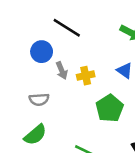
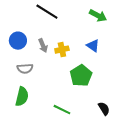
blue circle: (42, 52) -> (18, 41), moved
green semicircle: (35, 135) -> (22, 97), turned -36

